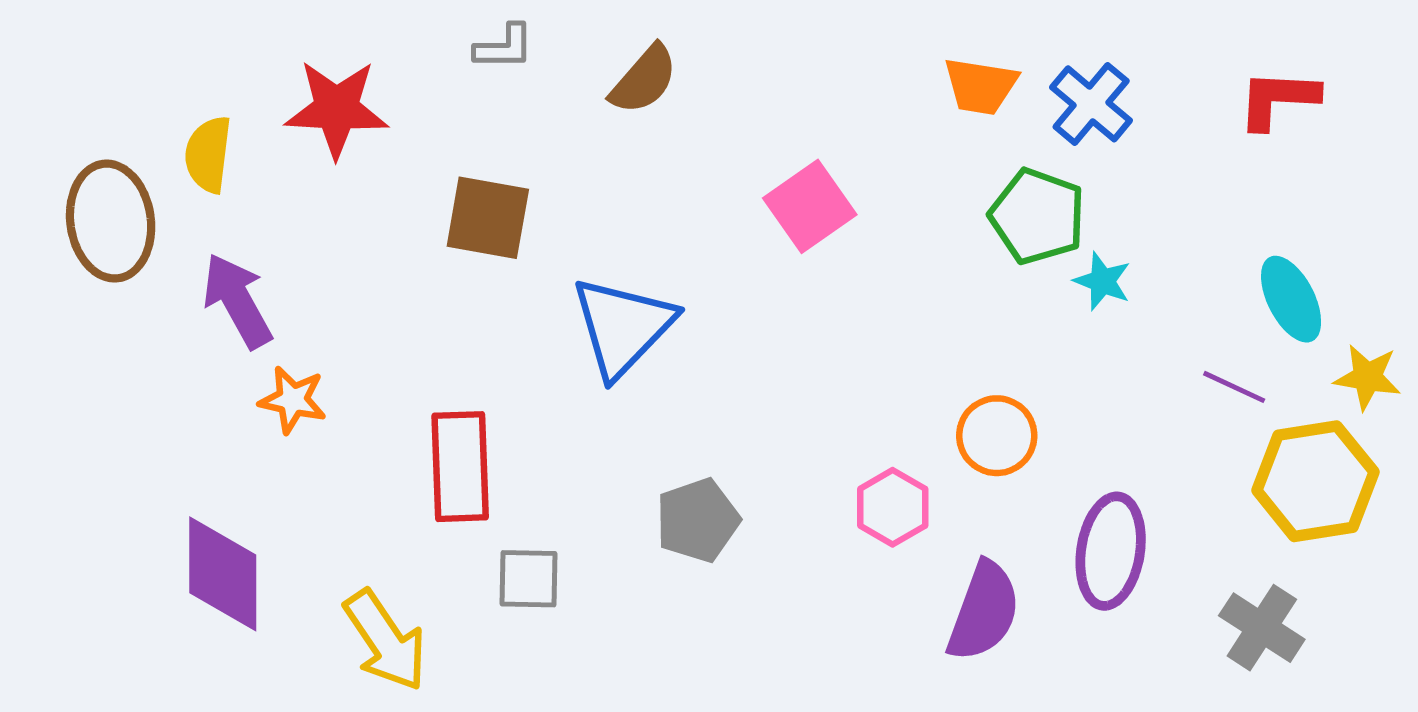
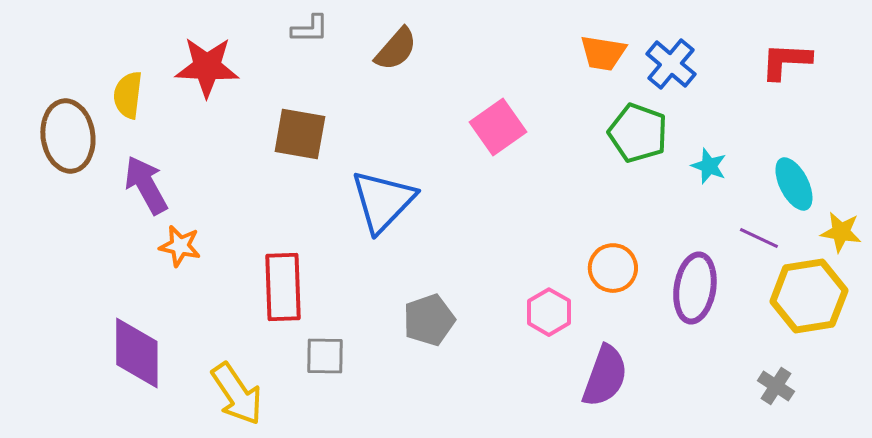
cyan star: (1102, 281) -> (709, 166), moved
purple ellipse: (1111, 551) -> (695, 288), moved
gray cross: (1262, 628) -> (776, 386), size x0.7

